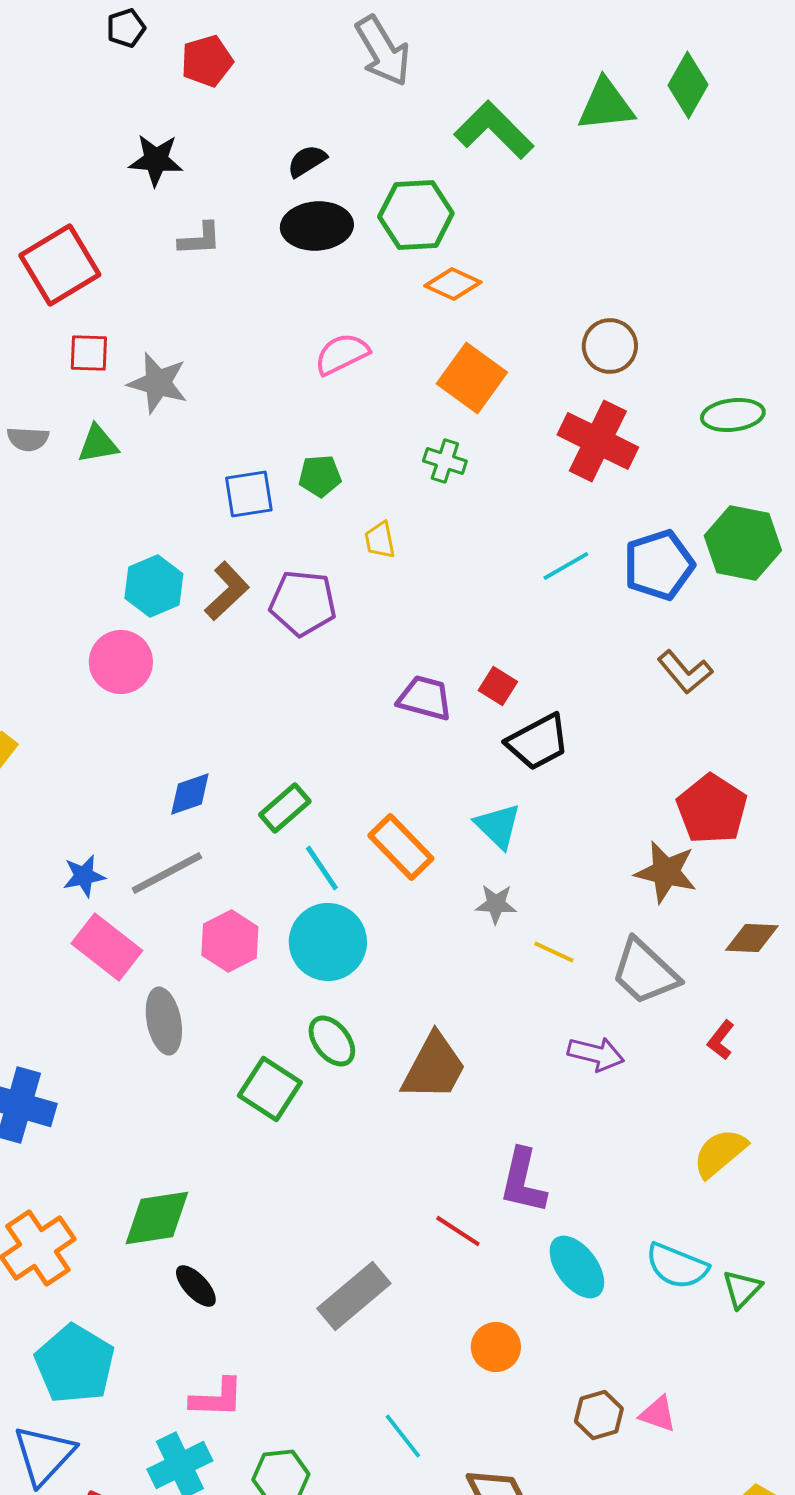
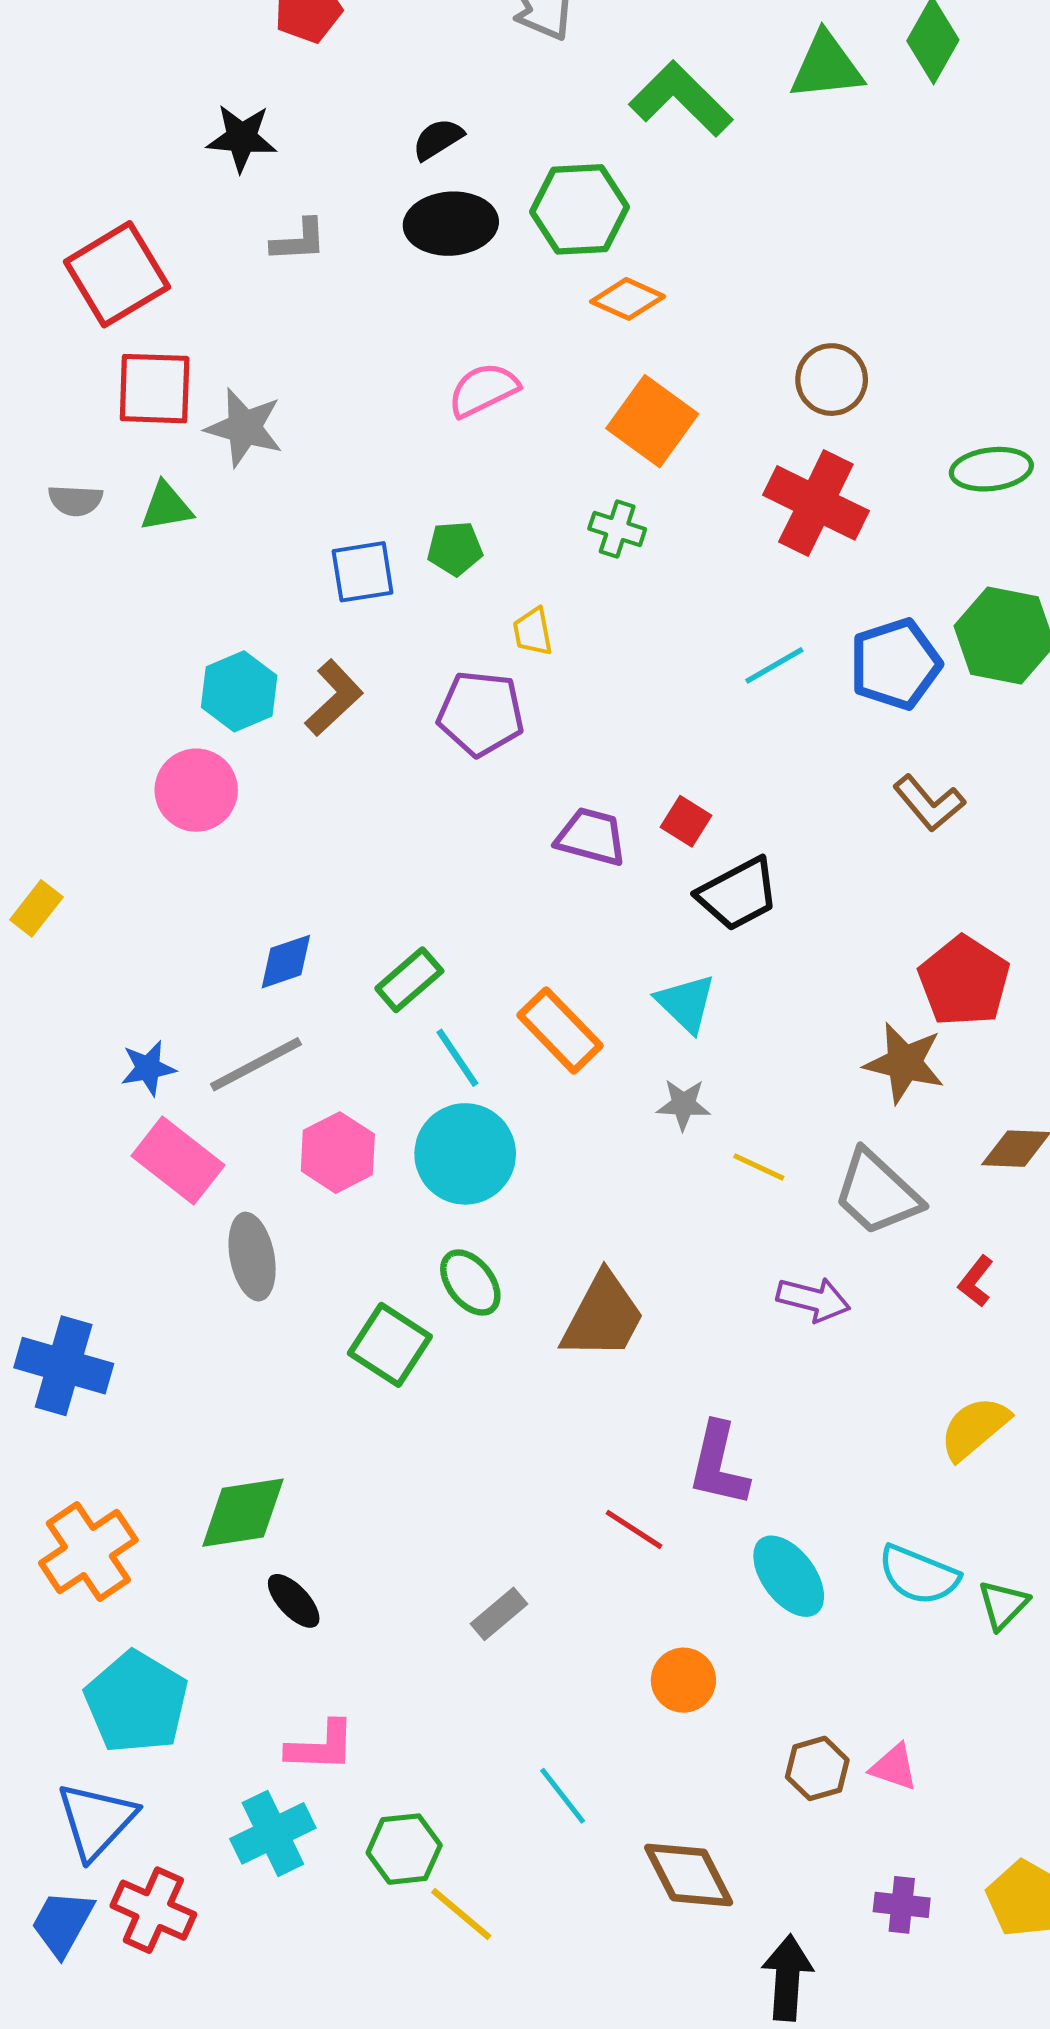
red square: (89, 353) -> (155, 389), size x1.5
purple pentagon: (303, 603) -> (481, 713), moved
gray rectangle: (354, 1296) -> (499, 1614), size x0.6

